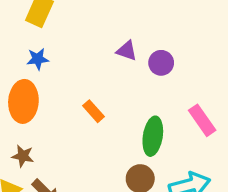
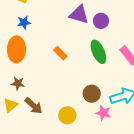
purple triangle: (127, 51) -> (79, 14), size x1.5
green ellipse: (153, 136) -> (98, 52), moved, turned -30

